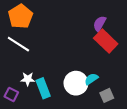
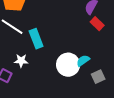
red rectangle: (106, 41) -> (97, 24), size x0.6
cyan rectangle: (43, 88) -> (36, 39), moved

